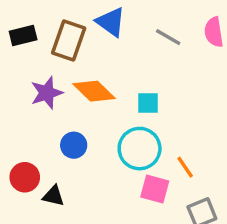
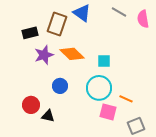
black rectangle: (23, 35) -> (30, 33), moved
gray line: (168, 37) -> (119, 12), moved
orange line: (185, 167) -> (126, 99), turned -32

